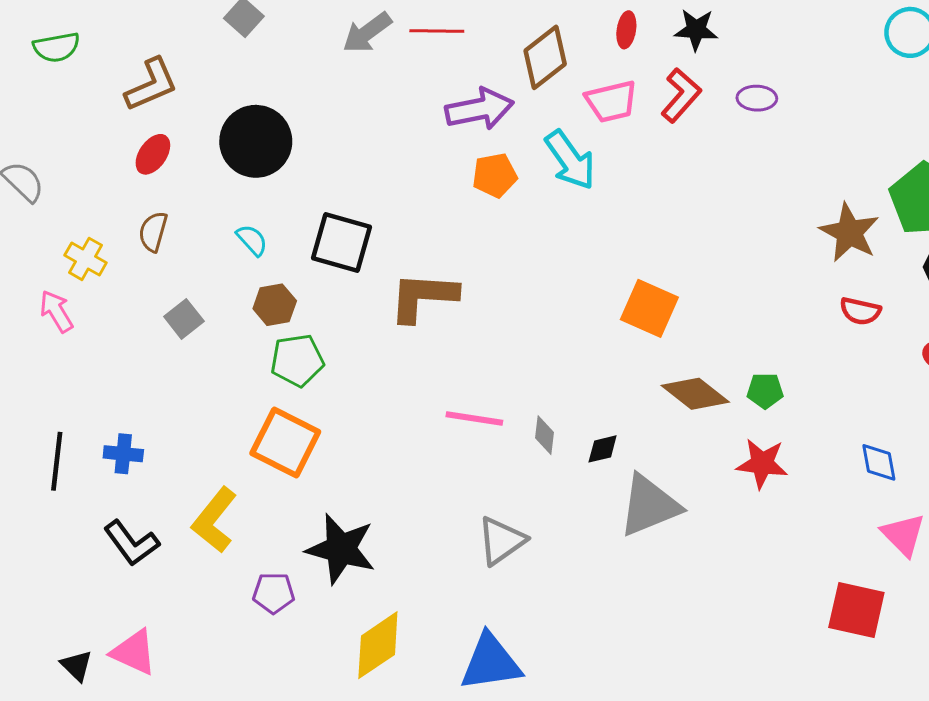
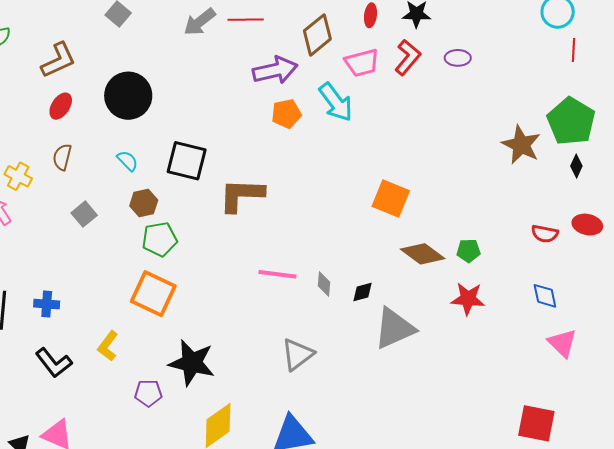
red semicircle: (860, 311) -> (545, 234), moved
yellow L-shape: (214, 520) -> (108, 346), size x0.7
red square: (856, 610) -> (536, 423), moved

